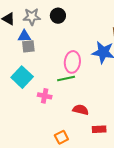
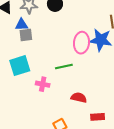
pink ellipse: (72, 62) -> (81, 43), moved
cyan square: (22, 77) -> (20, 66), turned 30

